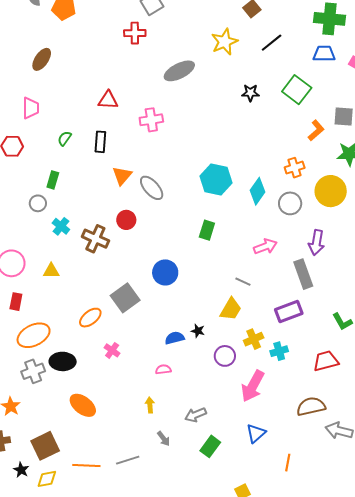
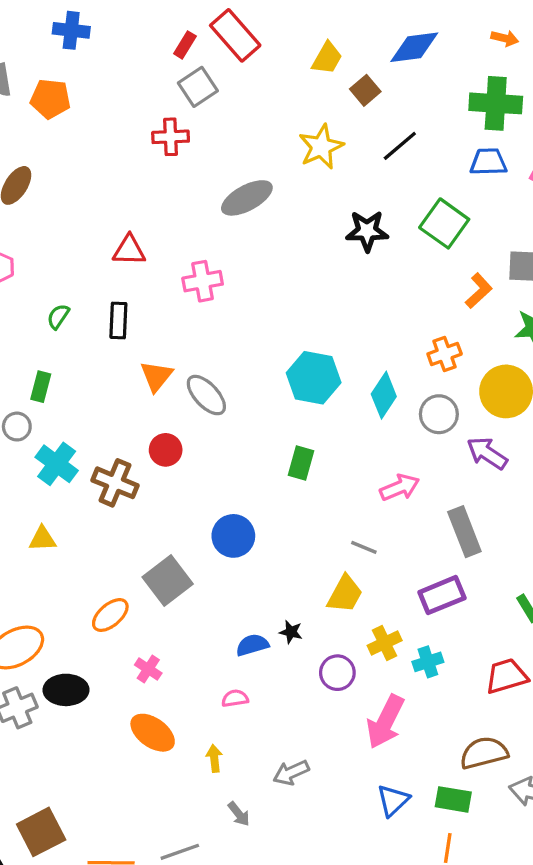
black star: (250, 93) -> (367, 231), size x1.4
cyan cross: (61, 226) -> (57, 464), size x1.4
purple arrow: (317, 243) -> (487, 453), moved, turned 115
orange ellipse: (83, 405) -> (153, 733), moved
green rectangle: (210, 446) -> (453, 799), moved, turned 65

